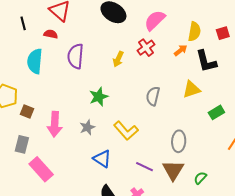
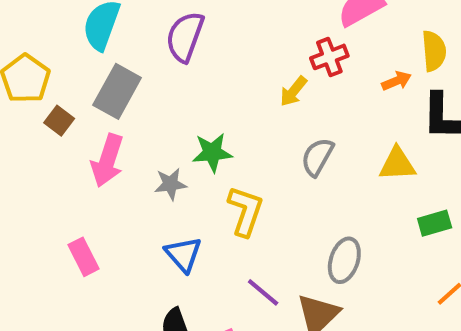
yellow semicircle: (194, 32) -> (434, 51), turned -30
yellow arrow: (118, 59) -> (293, 91), moved
green star: (99, 97) -> (212, 153), moved
yellow L-shape: (126, 131) -> (245, 211), turned -135
gray rectangle: (22, 144) -> (117, 91), moved, size x1.4
pink rectangle: (41, 169) -> (83, 257), moved, size x0.7

